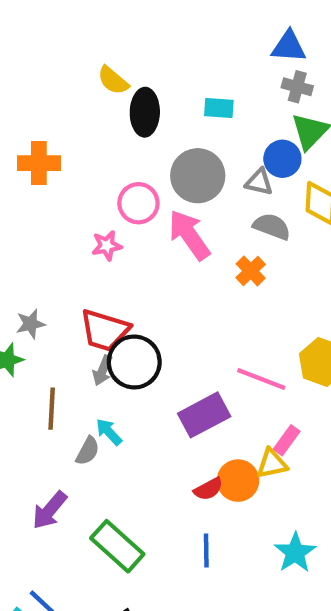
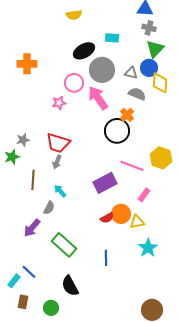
yellow semicircle: (113, 80) -> (74, 15), moved, turned -49
black ellipse: (145, 112) -> (84, 51), moved, turned 60
blue circle: (282, 159) -> (149, 68), moved
black circle: (134, 362) -> (117, 131), moved
gray semicircle: (88, 451) -> (49, 208), moved
yellow triangle: (272, 464) -> (137, 222), moved
blue line: (206, 550) -> (106, 258), moved

